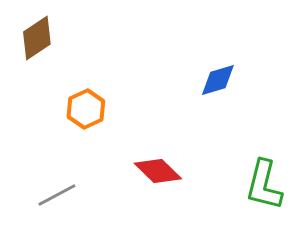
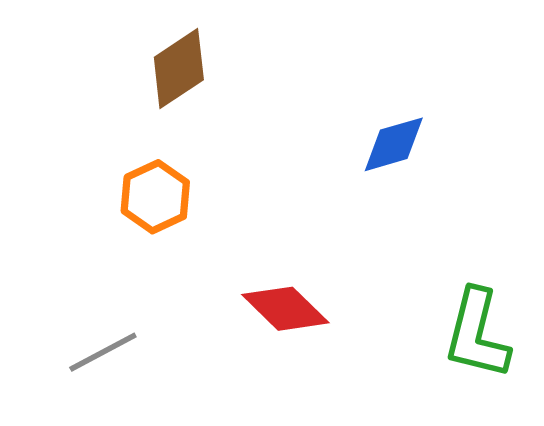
brown diamond: (37, 38) -> (179, 69), moved

